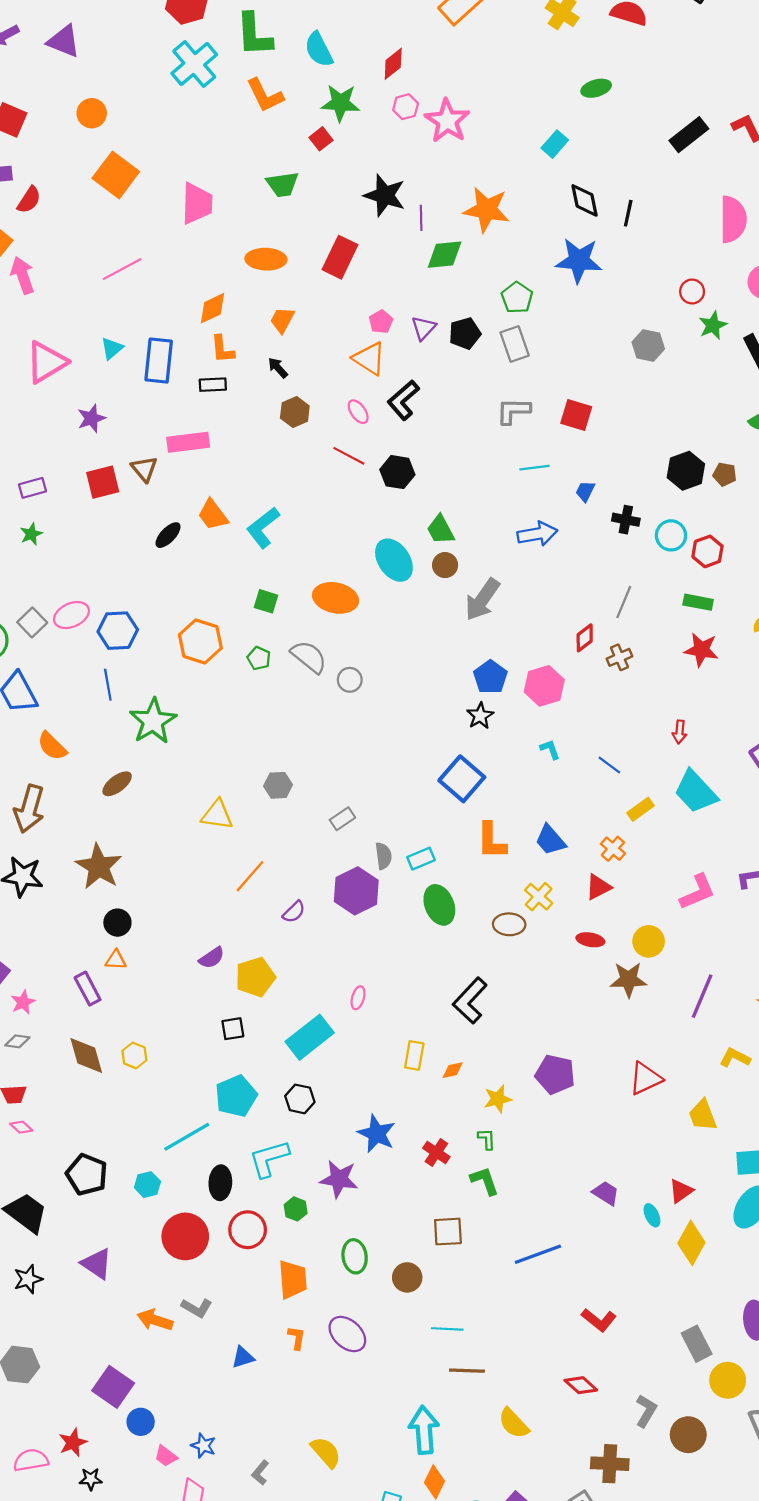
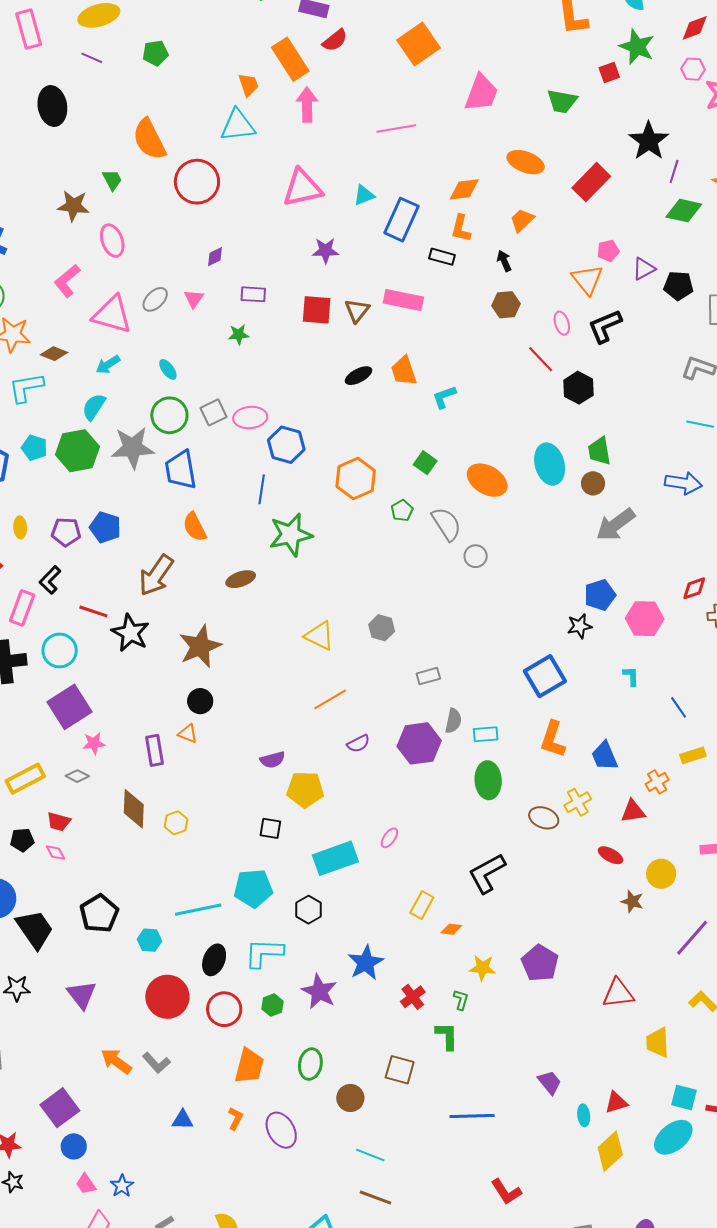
cyan L-shape: (263, 528) -> (444, 397), size x0.7
brown star: (628, 980) -> (632, 901), size x0.7

